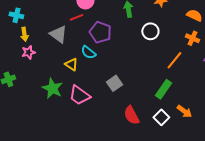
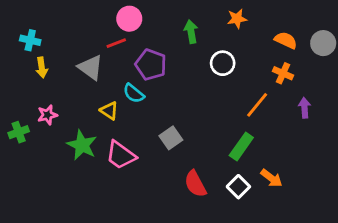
pink star: (28, 52) -> (47, 115), moved

